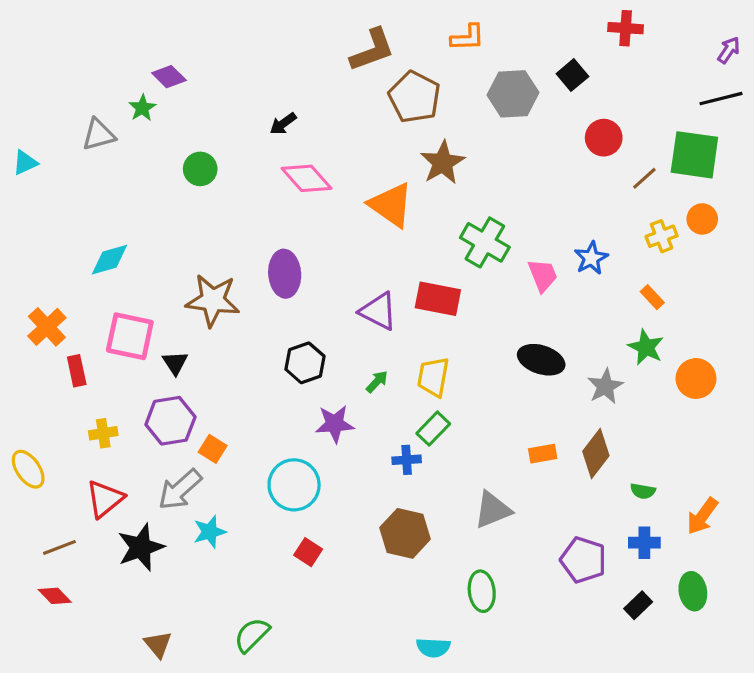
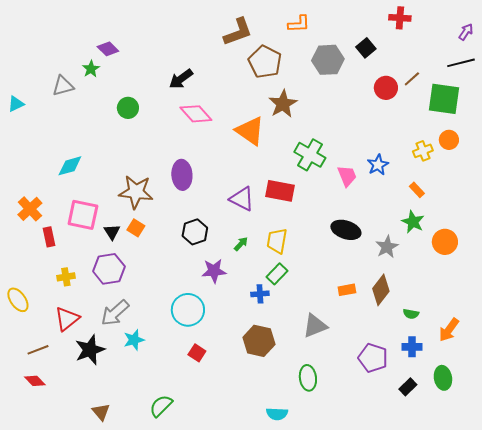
black arrow: (283, 124) -> (181, 79), size x1.4
brown line: (644, 178) -> (412, 79), moved
orange square: (213, 449) -> (136, 228), moved

